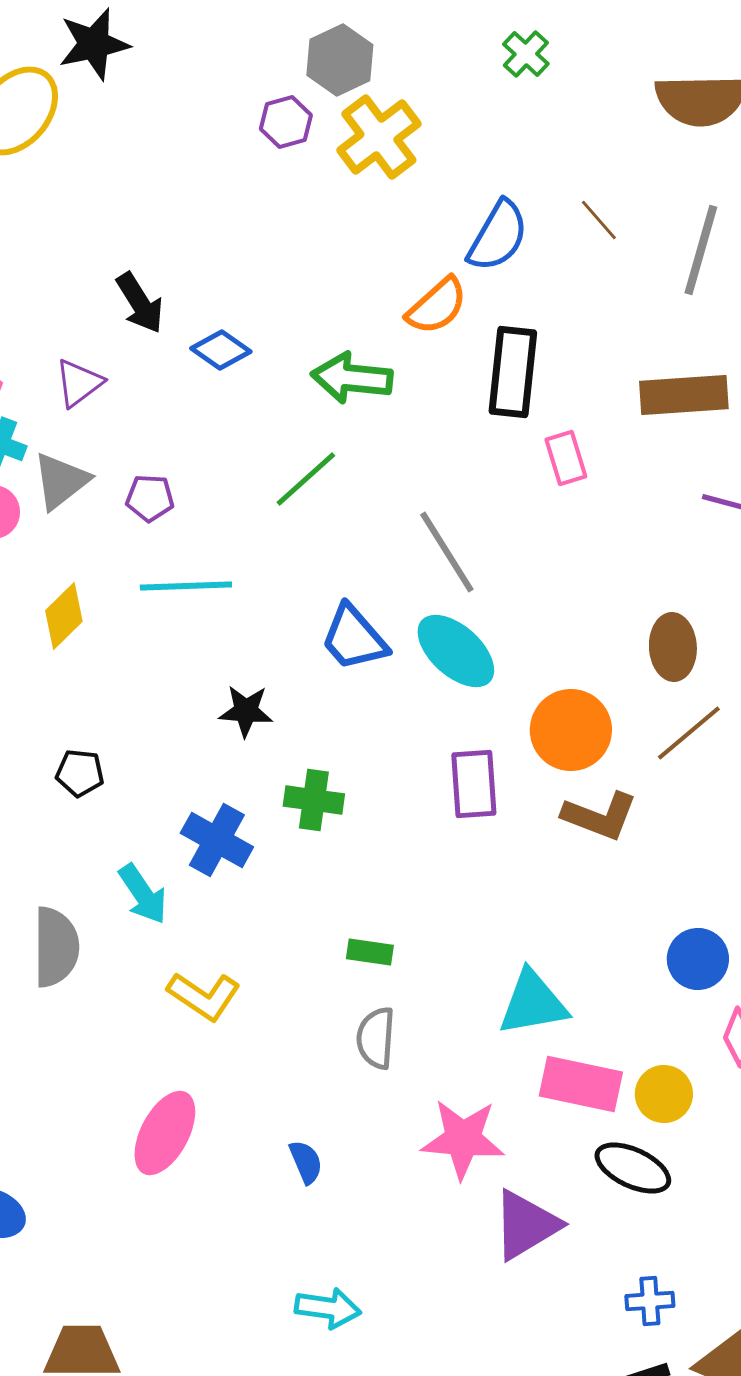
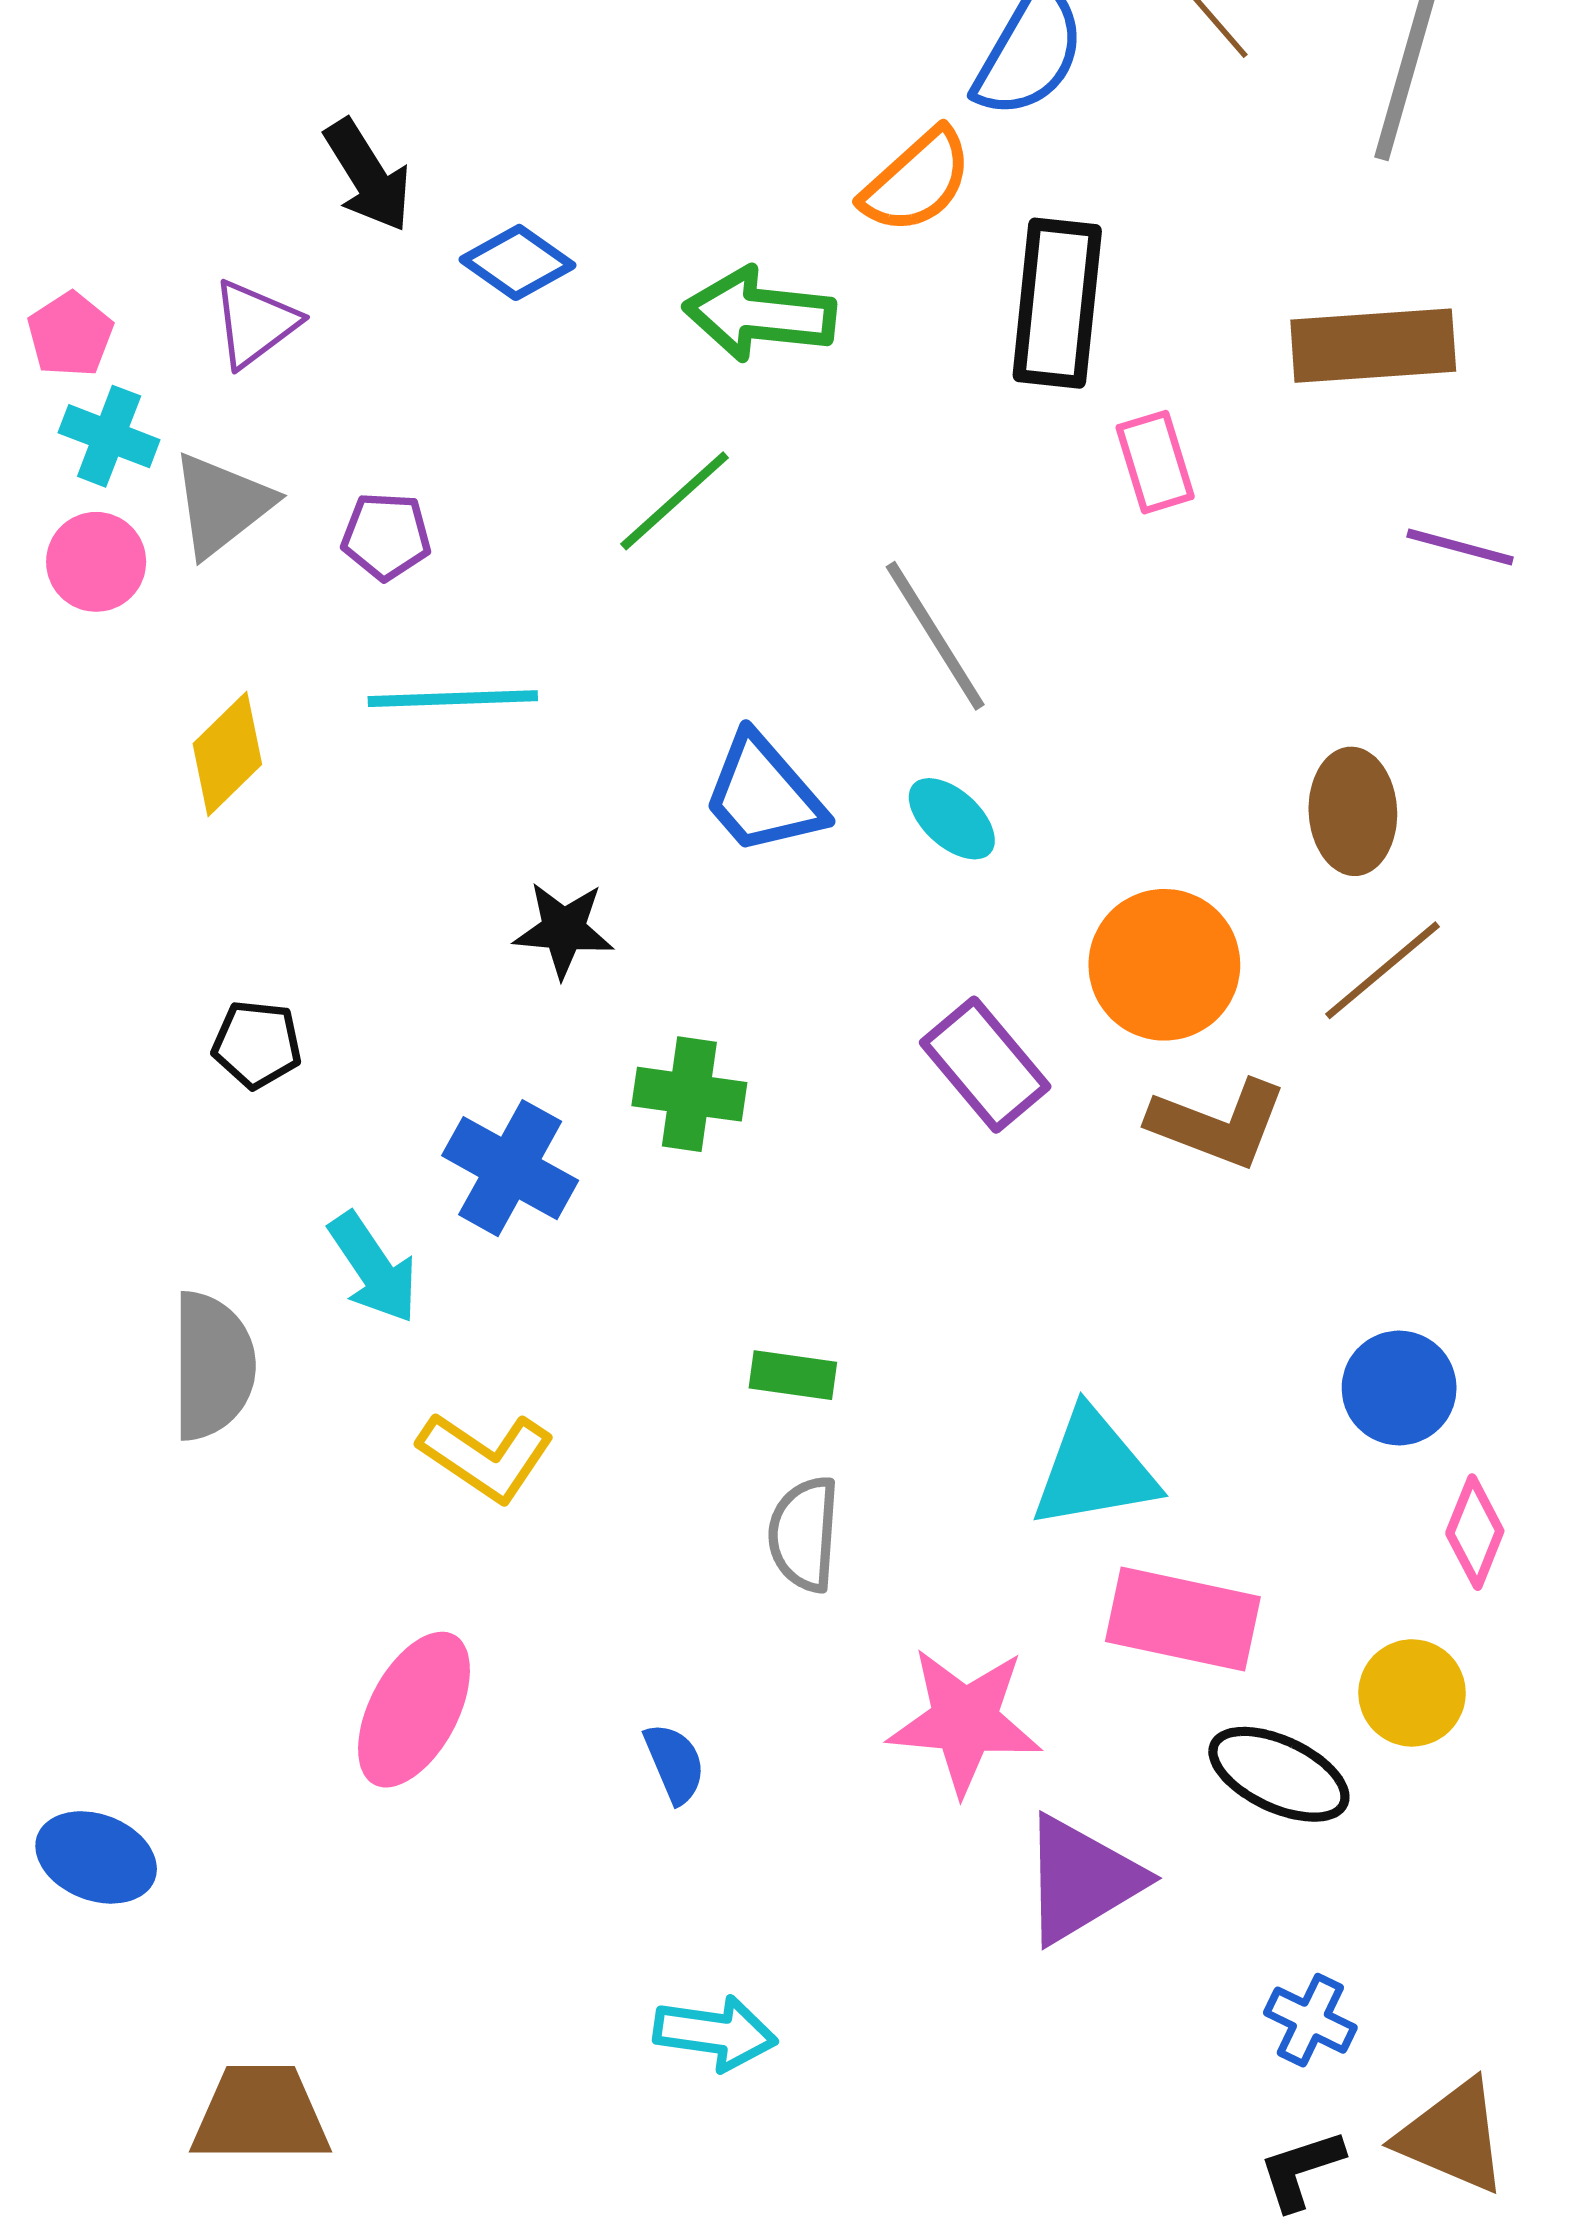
cyan ellipse: (456, 651) -> (952, 819), size x0.6
purple rectangle: (474, 784) -> (985, 1065), turned -36
yellow circle: (664, 1094) -> (1412, 1693), moved
blue cross: (650, 1301) -> (1310, 2020), turned 30

